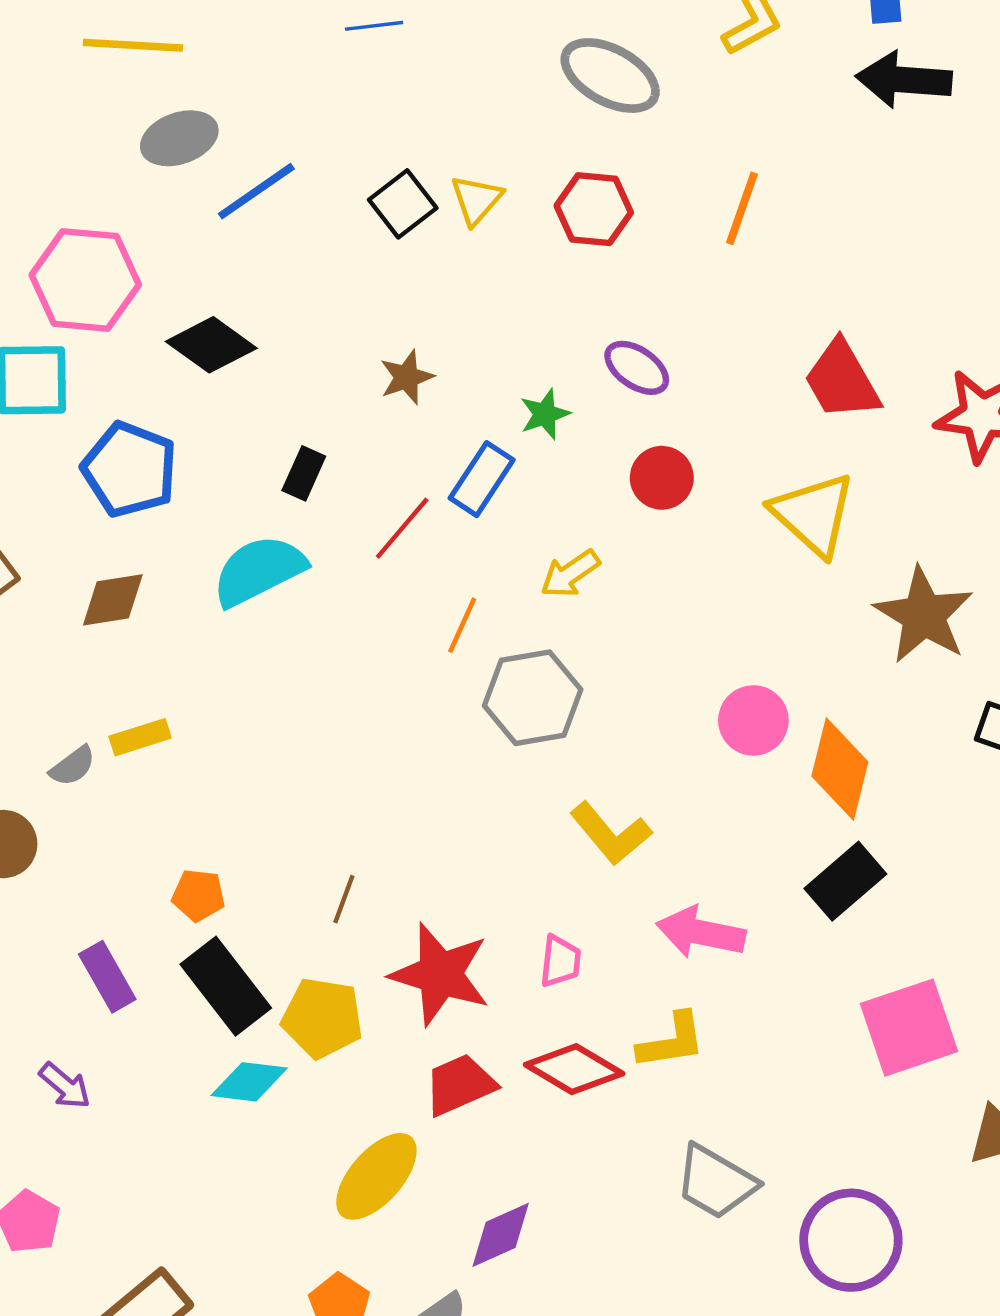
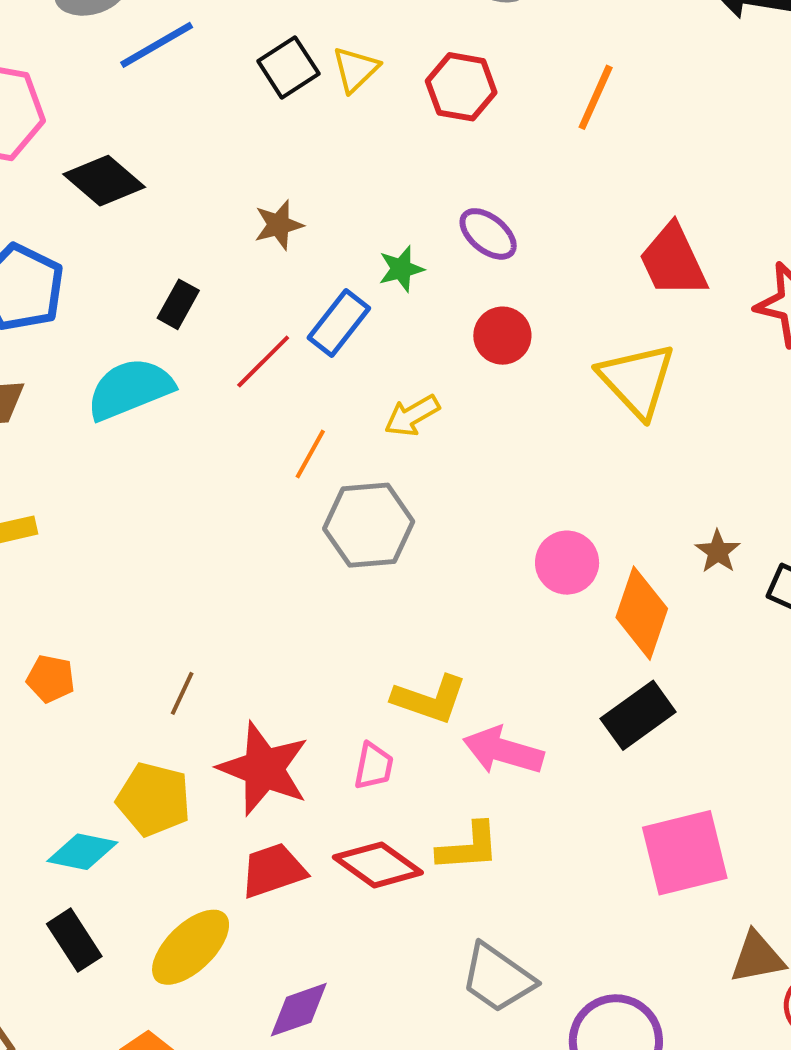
brown star: (924, 615) -> (718, 552), moved, size x0.5
yellow L-shape: (611, 834) -> (429, 699), moved, turned -36
black rectangle: (226, 986) -> (74, 940), moved, size x0.7

